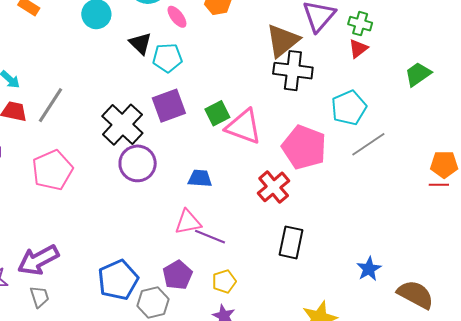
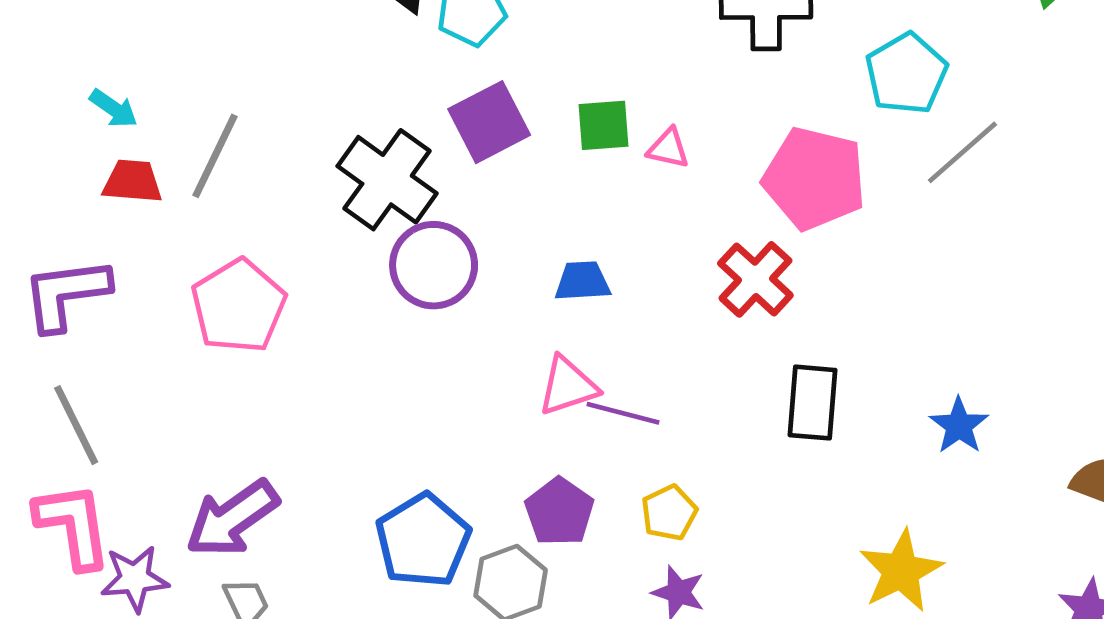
green square: (217, 113) -> (604, 125), turned 30
pink triangle: (244, 127) -> (668, 148), size x0.5
blue star: (369, 269) -> (959, 426), moved

